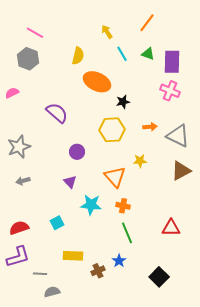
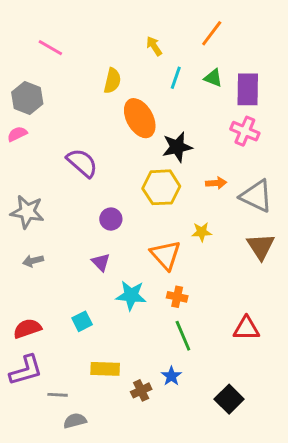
cyan line: (122, 54) -> (176, 78), turned 49
gray hexagon: (28, 59) -> (27, 98), moved
orange ellipse: (97, 82) -> (140, 118), turned 36
black star: (123, 102) -> (177, 147), size x1.5
gray star: (19, 147) -> (27, 212), turned 30
brown triangle: (181, 171) -> (261, 246), turned -35

